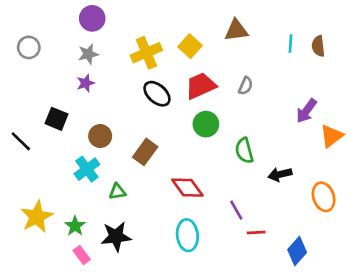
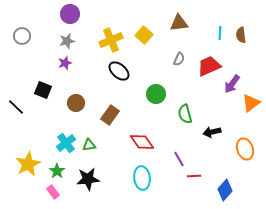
red trapezoid: (201, 86) -> (209, 66), moved
gray semicircle: (246, 86) -> (179, 59), moved
cyan cross: (87, 169) -> (66, 143), moved
pink rectangle: (82, 255) -> (53, 192), moved

